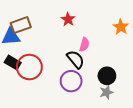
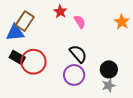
red star: (68, 19) -> (60, 12), moved
brown rectangle: (21, 25) -> (25, 21), turned -36
pink semicircle: (84, 45) -> (80, 22), moved, turned -48

